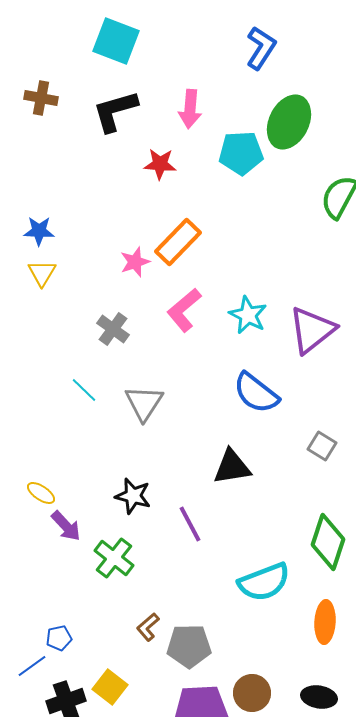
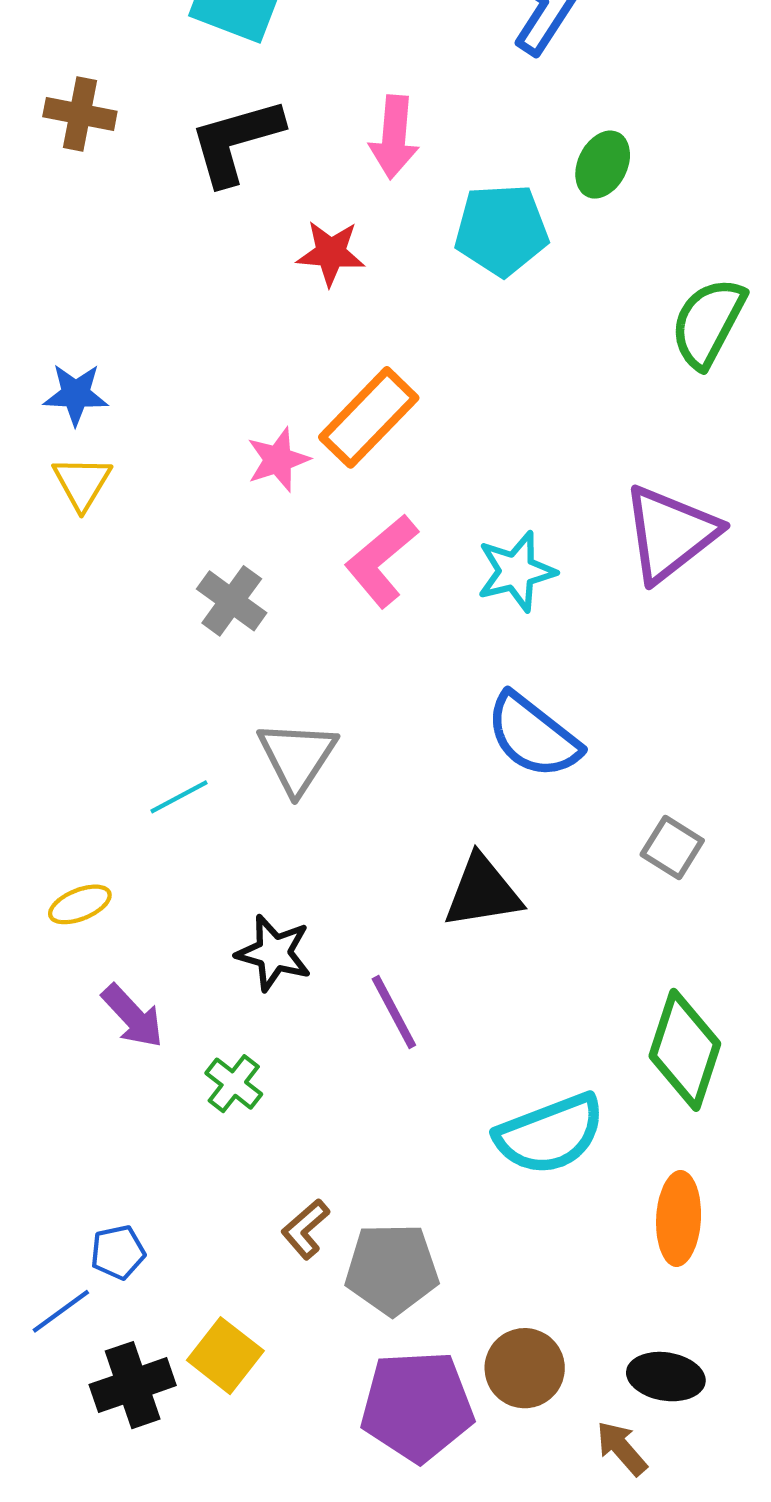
green ellipse: (289, 122) -> (603, 165), size x0.6
cyan star: (248, 315) -> (516, 571), turned 30
purple triangle: (312, 330) -> (670, 533), moved
cyan line: (84, 390) -> (179, 797), moved, turned -72
yellow ellipse: (41, 493) -> (80, 904), moved, turned -56
green cross: (114, 558) -> (234, 1084), size x0.7

